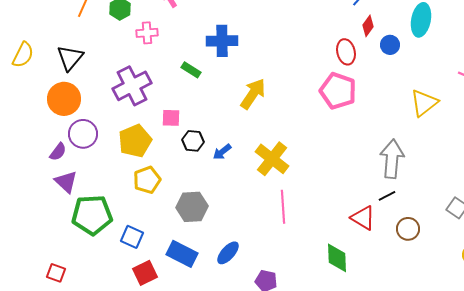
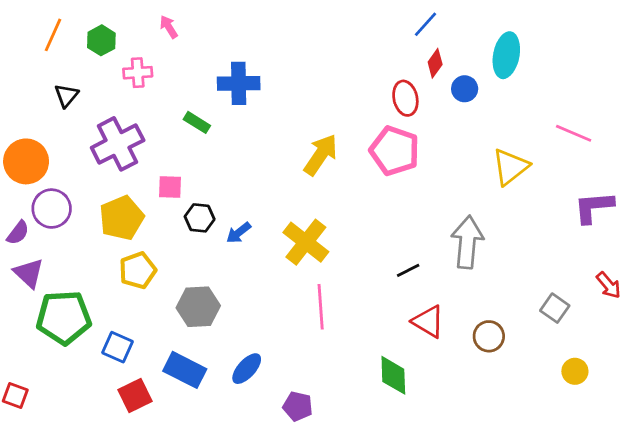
black triangle: (70, 58) -> (66, 96), moved, size x0.7
yellow arrow: (253, 94) -> (321, 155), moved
black line: (387, 196) -> (408, 270), moved

